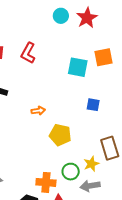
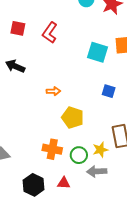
orange cross: (46, 182) -> (52, 149), moved

